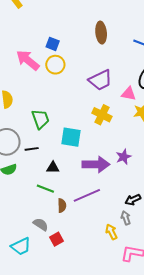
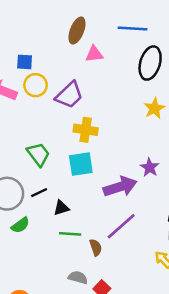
brown ellipse: (101, 33) -> (77, 31), turned 45
purple trapezoid: (100, 80) -> (69, 95), moved
pink triangle: (129, 94) -> (94, 54), moved
yellow cross: (102, 115) -> (86, 130), moved
black triangle: (53, 168) -> (61, 208), moved

